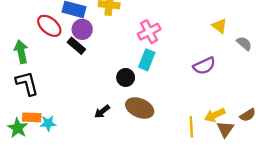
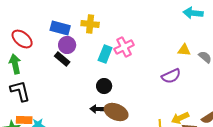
red ellipse: (49, 26) -> (22, 39), moved
yellow triangle: (220, 26) -> (184, 50), moved, turned -32
cyan rectangle: (147, 60) -> (105, 54), moved
black arrow: (102, 112) -> (97, 109), moved, turned 40

